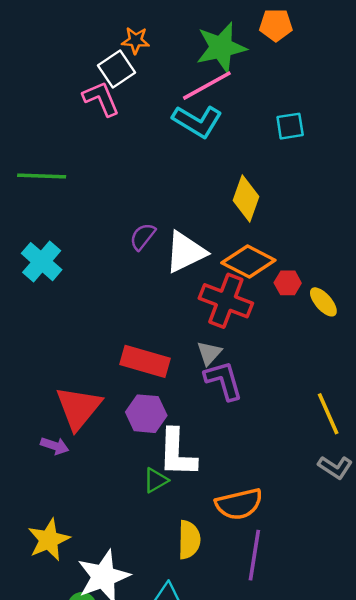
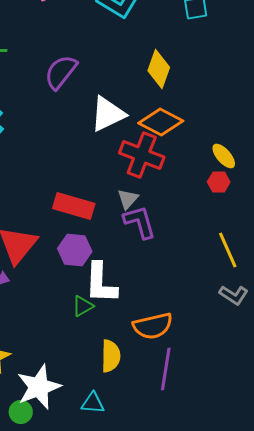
purple semicircle: (143, 237) -> (61, 72), moved, size x1.5
red hexagon: (288, 283) -> (219, 182), moved

